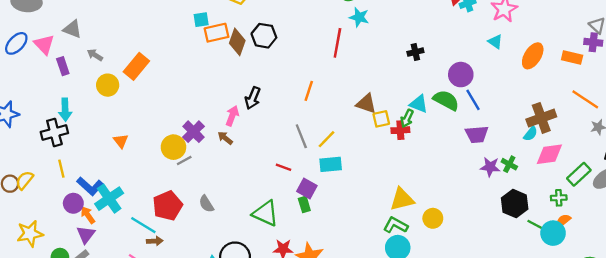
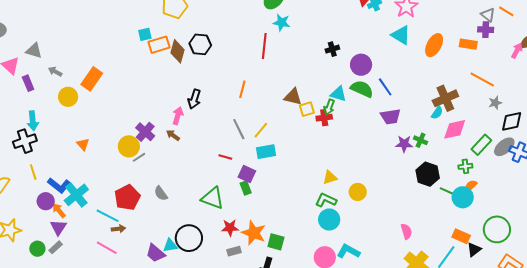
cyan triangle: (495, 42) -> (401, 35), size x1.5
purple circle: (461, 75) -> (361, 65), moved
yellow triangle: (402, 199) -> (330, 177), size x0.7

